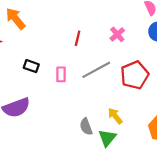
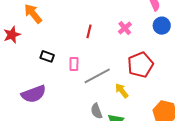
gray line: (96, 70) -> (97, 76), moved
yellow arrow: (115, 116) -> (122, 91), moved

